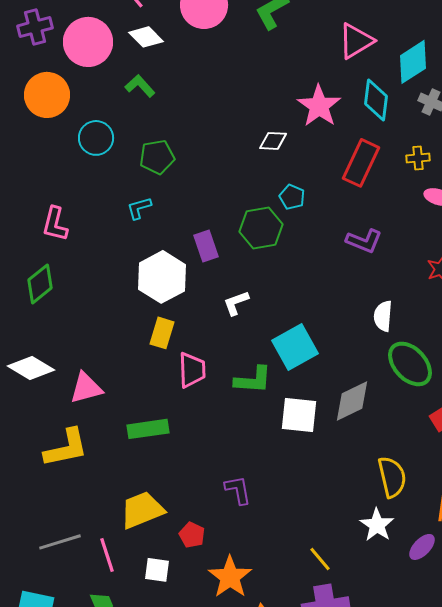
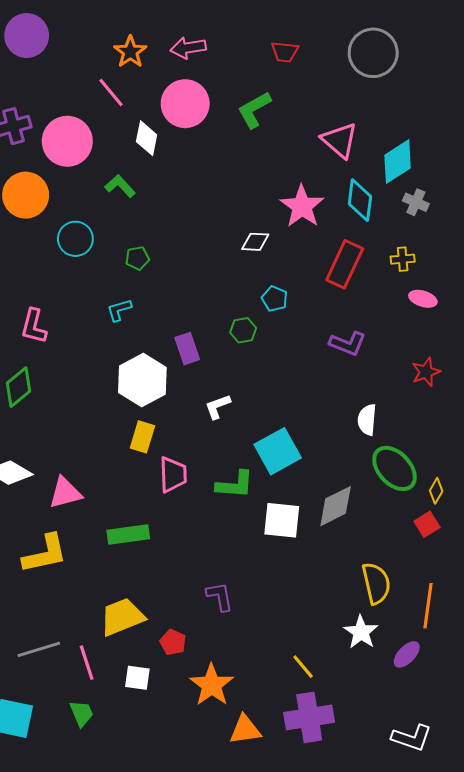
white diamond: (146, 37) -> (147, 138), moved, turned 56
pink triangle: (356, 41) -> (340, 140), turned -48
green pentagon: (157, 157) -> (137, 258), size x0.7
green hexagon: (261, 228) -> (243, 330), size x0.6

